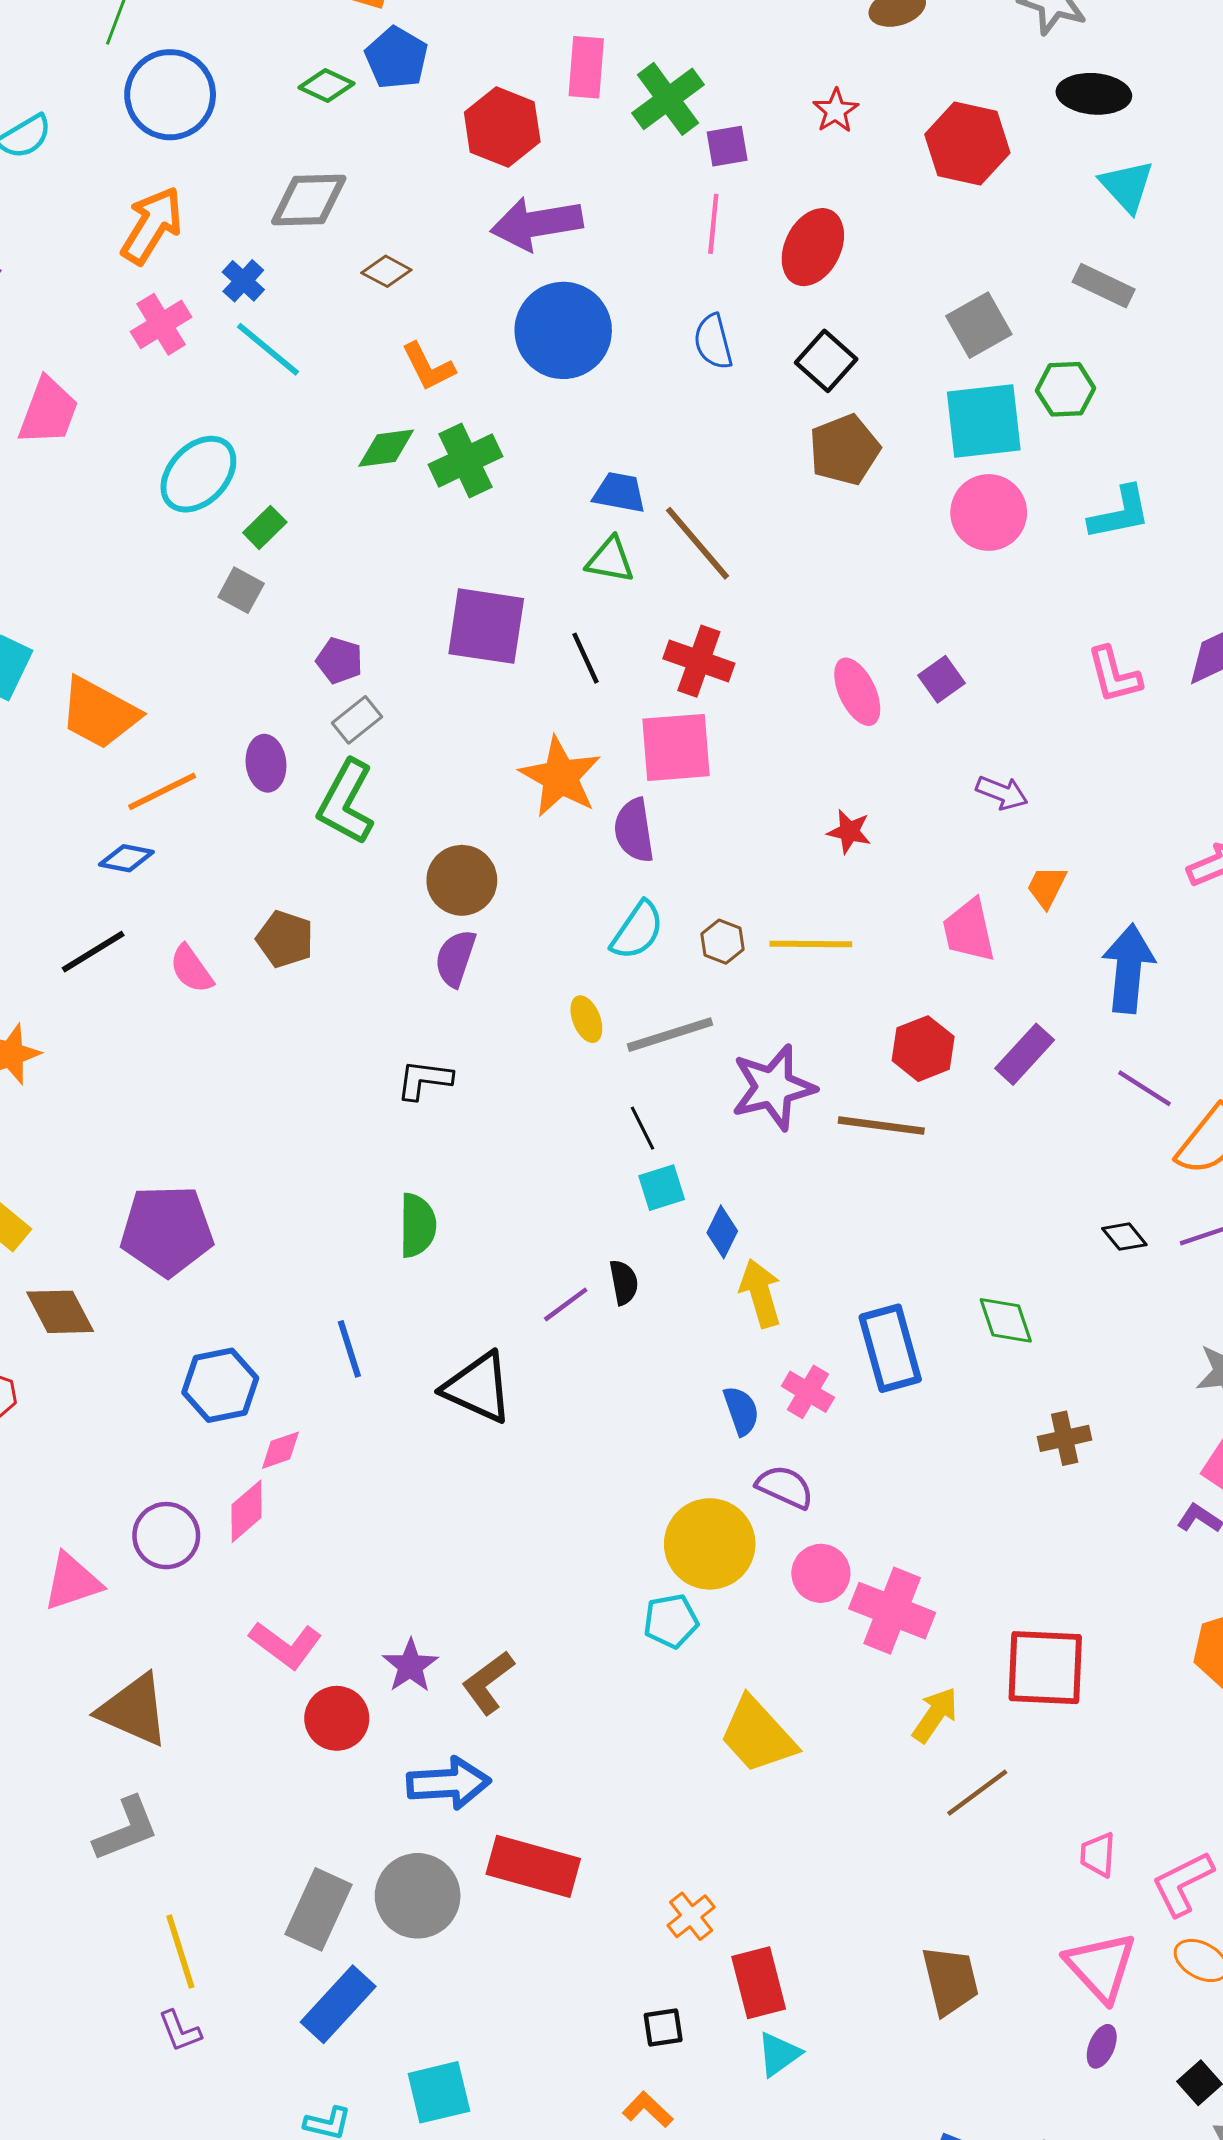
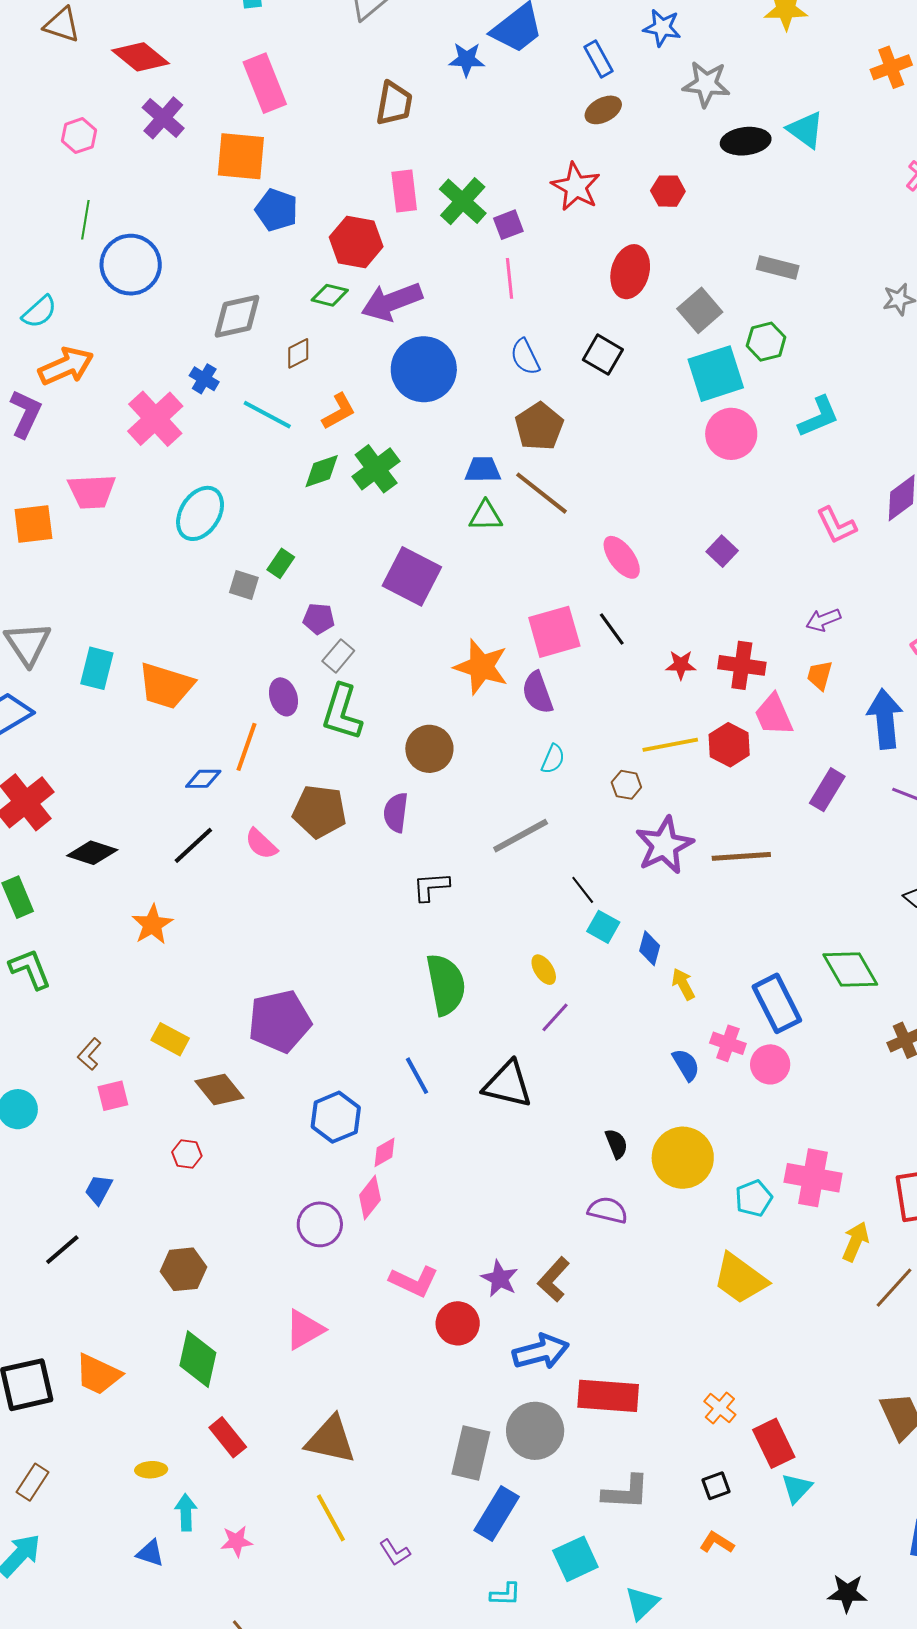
green diamond: (326, 86) -> (330, 295), moved
red star: (836, 111) -> (576, 187), size x1.6
red hexagon: (967, 144) -> (668, 191), size x0.6
cyan triangle: (1127, 186) -> (806, 130), moved
orange arrow: (152, 225) -> (66, 366), moved, turned 46
red ellipse: (813, 247) -> (630, 272), moved
brown diamond: (386, 271) -> (298, 353), turned -44
pink cross: (161, 324) -> (155, 419), size x1.4
cyan line: (268, 349) -> (267, 415), moved
orange L-shape: (428, 367) -> (339, 411), turned -81
pink trapezoid: (48, 411) -> (92, 492), turned 78
brown pentagon: (844, 450) -> (539, 426), moved
green rectangle: (265, 527) -> (281, 563), moved
purple square: (486, 626) -> (412, 576), turned 30
black line: (586, 658) -> (612, 629), moved
red cross: (699, 661) -> (742, 665), moved
pink ellipse: (857, 692) -> (622, 557), moved
orange line: (162, 791) -> (246, 747), moved, turned -33
purple arrow: (1002, 793) -> (823, 620), moved, turned 148
cyan semicircle: (637, 931) -> (553, 759), size x0.7
brown pentagon: (285, 939) -> (320, 811), size x1.4
brown hexagon: (723, 942) -> (626, 785), moved
purple semicircle: (455, 958) -> (396, 812), moved
yellow ellipse: (586, 1019) -> (544, 970), moved
gray line: (670, 1035) -> (521, 836), moved
red hexagon: (923, 1049) -> (729, 745), moved
cyan square: (662, 1188) -> (603, 927), turned -32
green semicircle: (417, 1225) -> (446, 984), size x1.4
black semicircle: (624, 1282) -> (616, 1144), moved
yellow arrow: (760, 1293) -> (683, 984), size x0.7
green diamond: (1006, 1320) -> (850, 969), size x1.4
purple semicircle: (785, 1487) -> (608, 1210), moved
pink circle: (821, 1573) -> (770, 1064), moved
pink triangle: (72, 1582) -> (304, 1330), moved
cyan pentagon: (671, 1621) -> (754, 1198), moved
brown triangle: (134, 1710) -> (331, 1440), moved
gray L-shape: (126, 1829) -> (626, 1492), moved, turned 36
yellow line: (180, 1951) -> (331, 1518), moved

